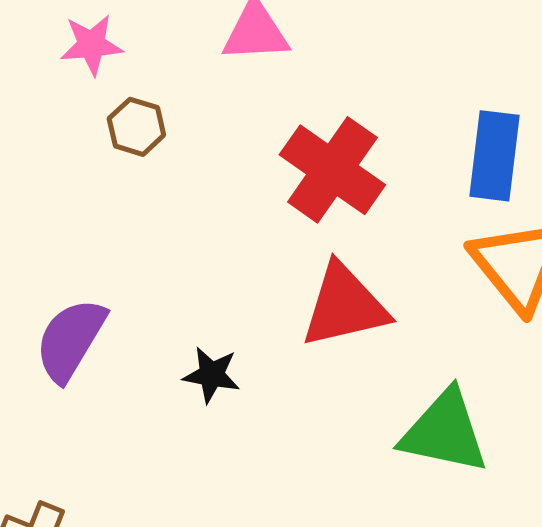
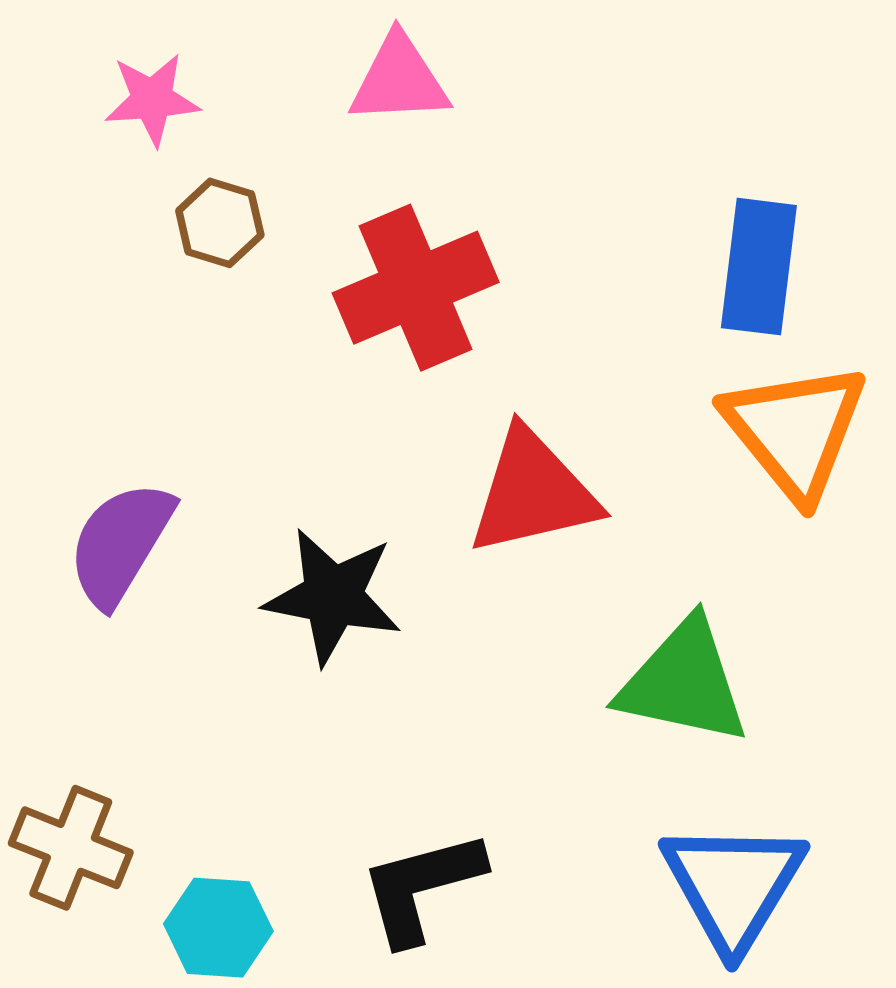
red cross: (332, 170) -> (416, 288), moved, turned 32
black star: (211, 375) -> (333, 596), size x1.6

